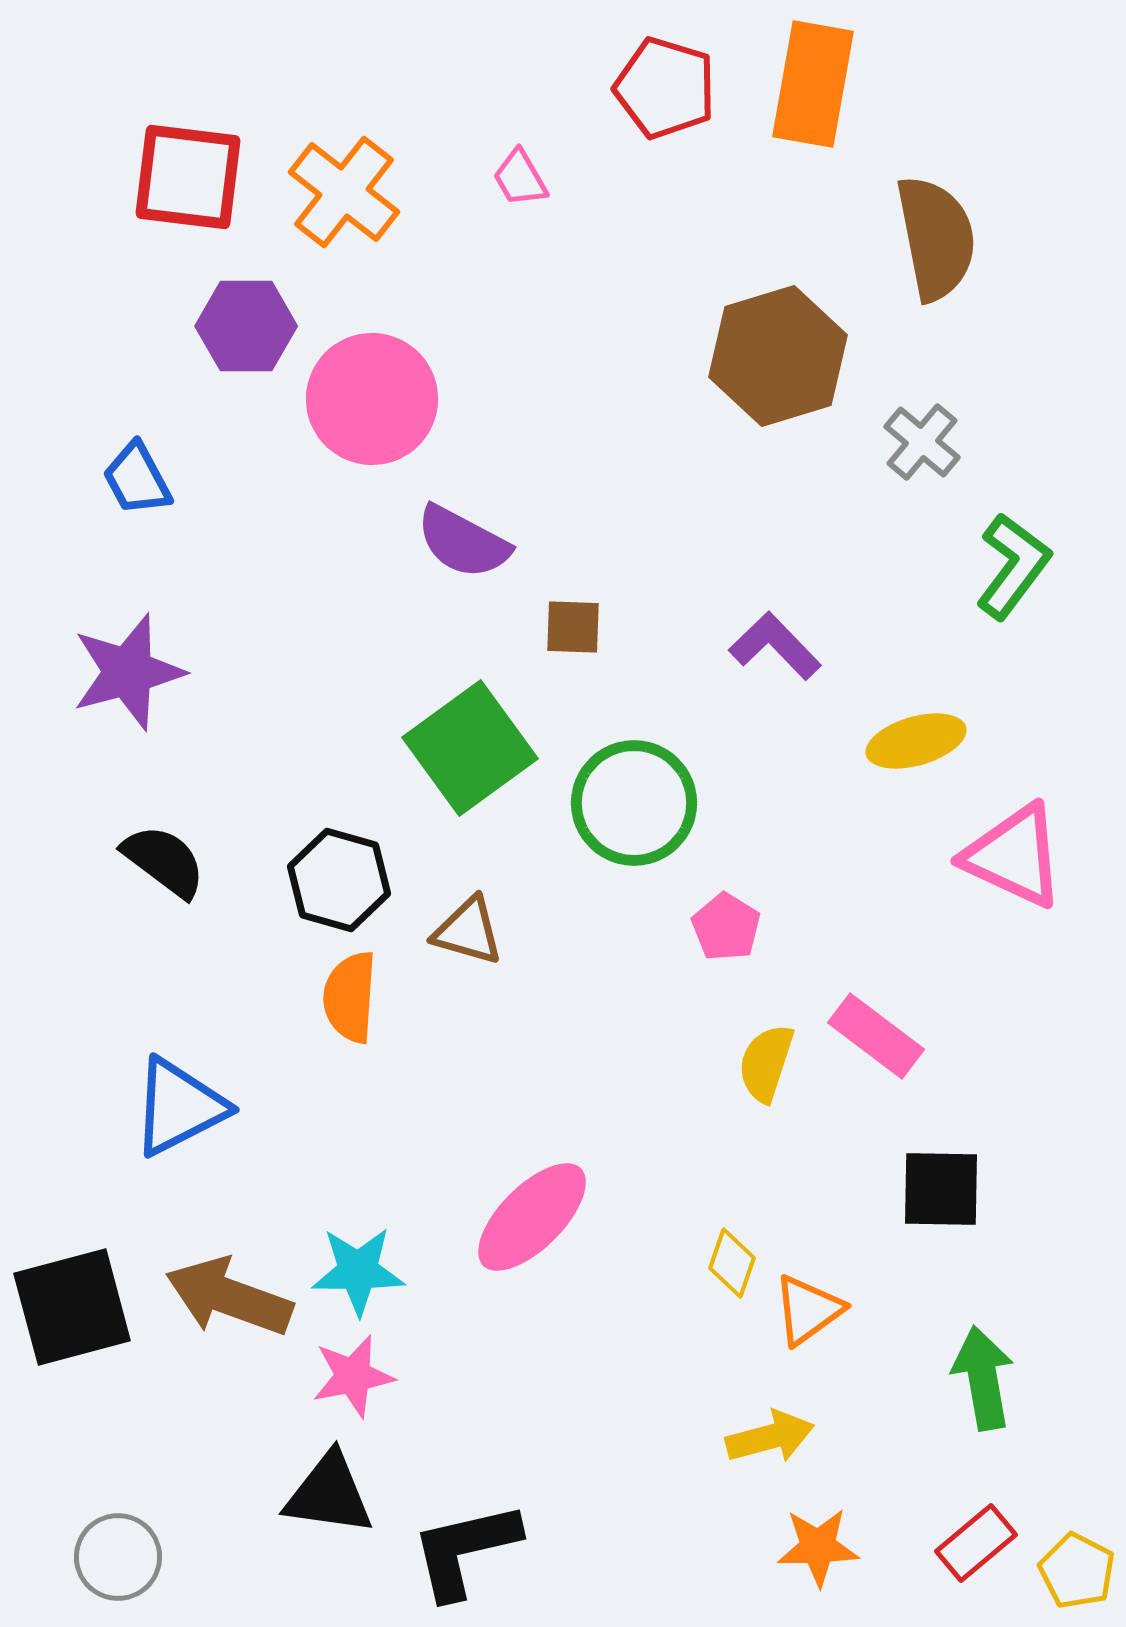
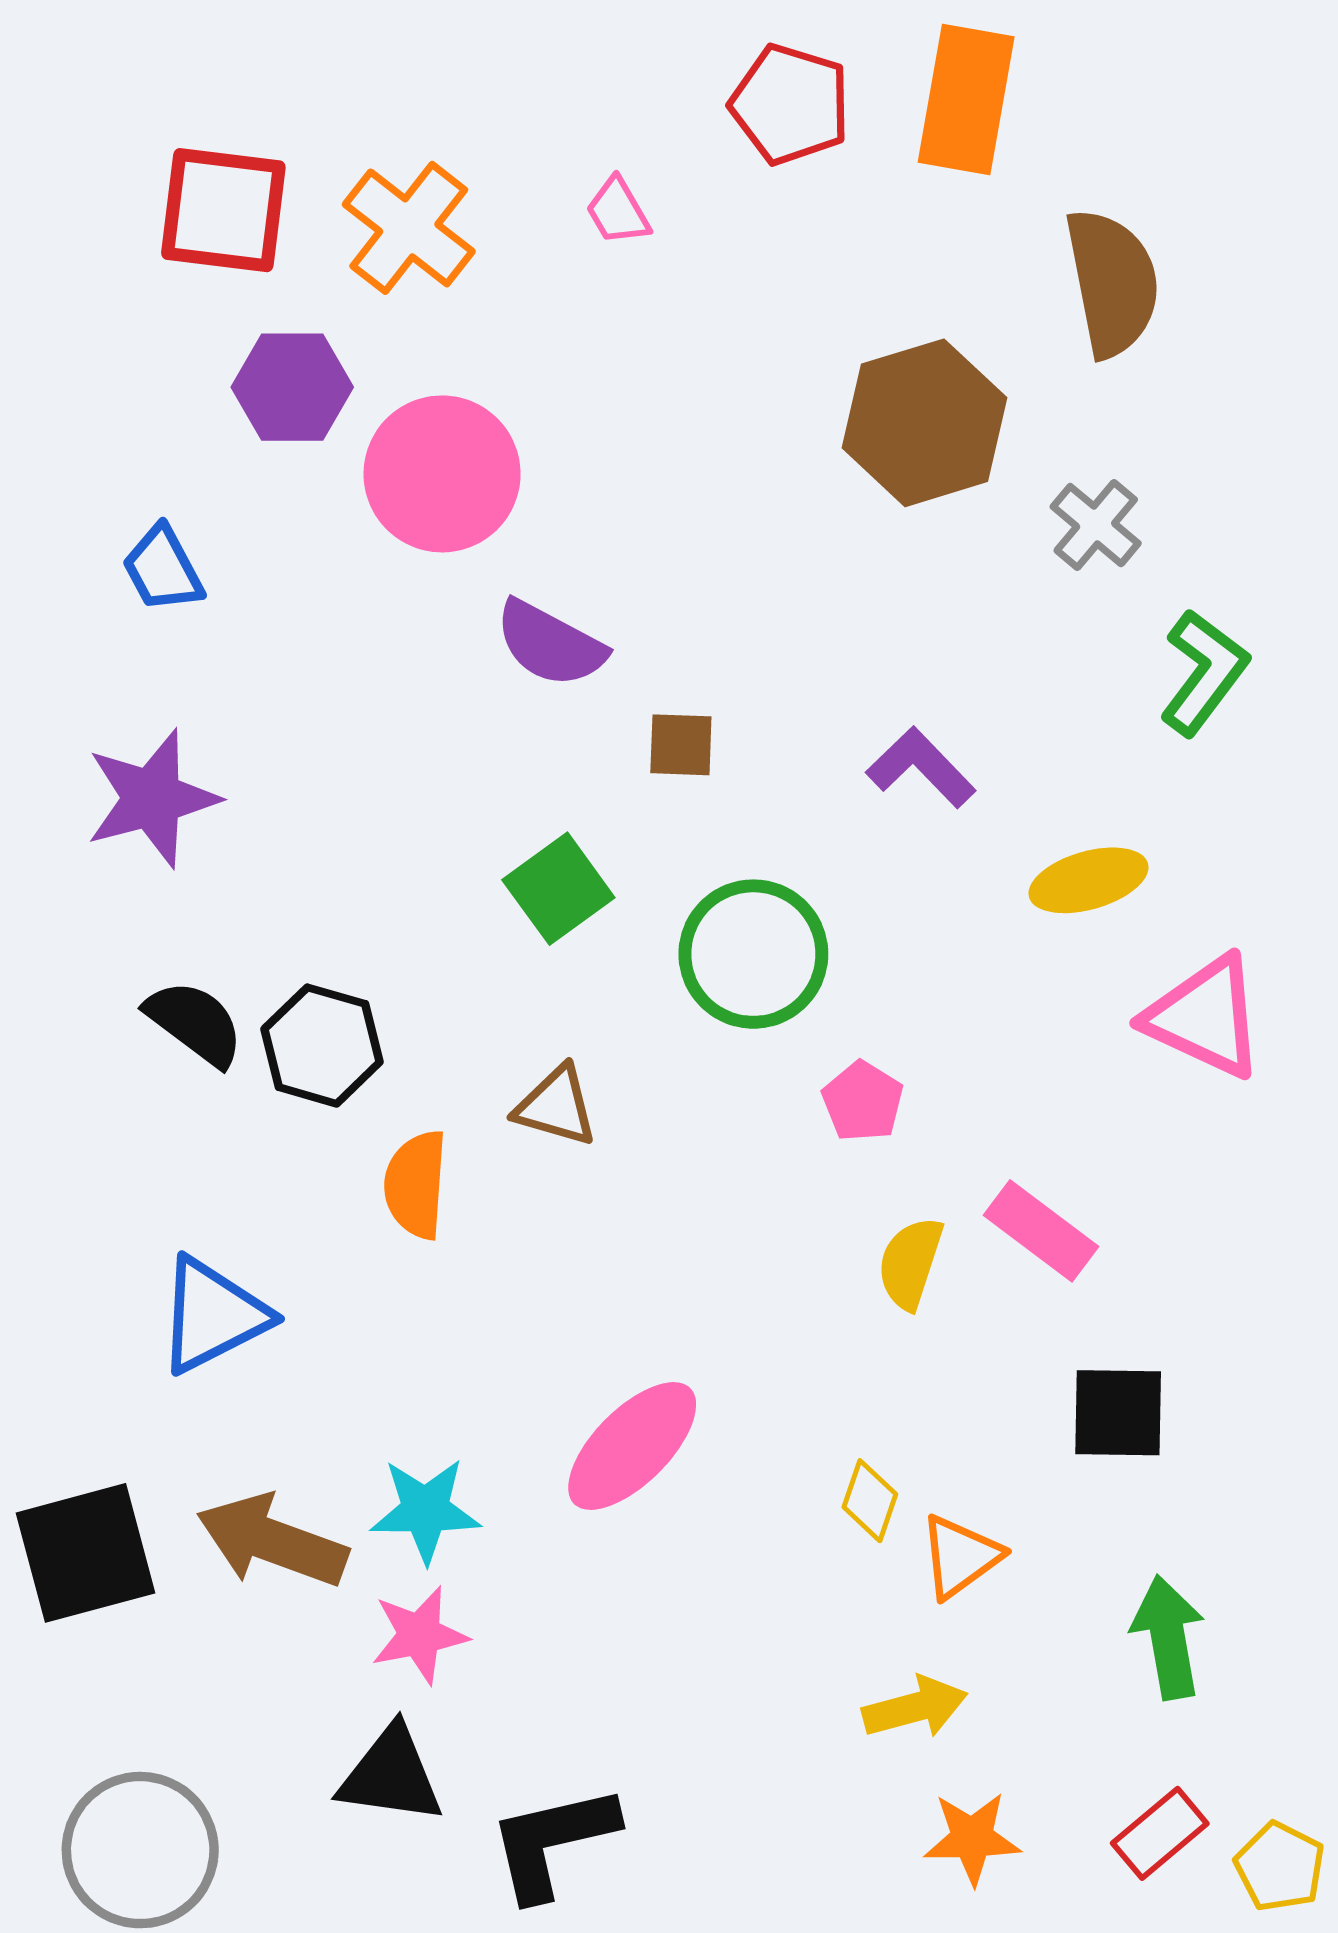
green square: (470, 748) -> (558, 889), size x0.7
black hexagon: (339, 880) -> (322, 1046), moved
gray circle: (118, 1557) -> (140, 1850), size x1.5

